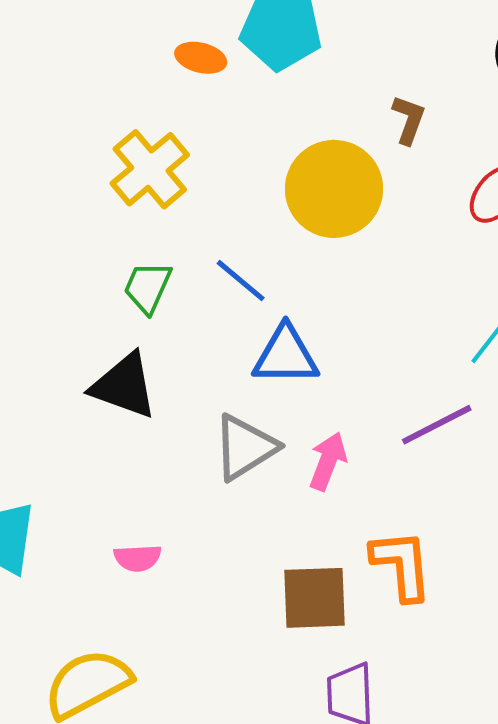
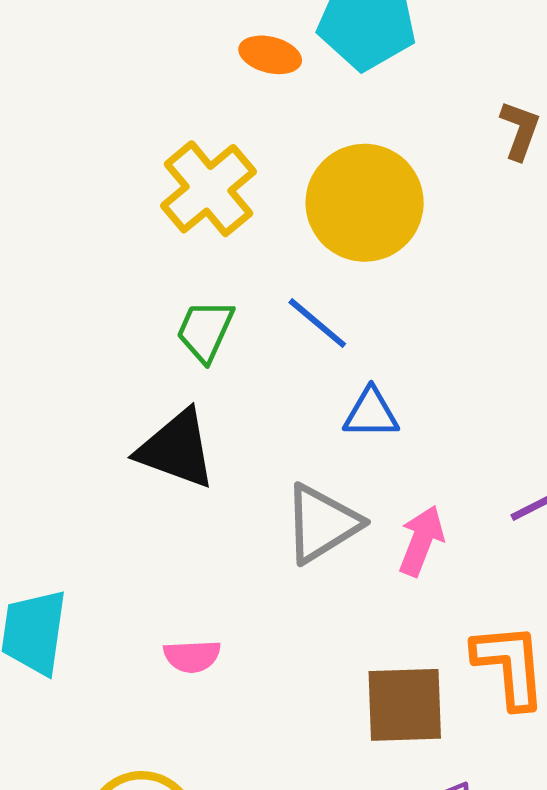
yellow circle: (334, 189) -> (365, 203), moved
blue triangle: (286, 355) -> (371, 413), size x0.7

